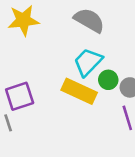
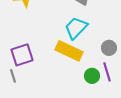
green circle: (108, 80) -> (92, 76), moved

